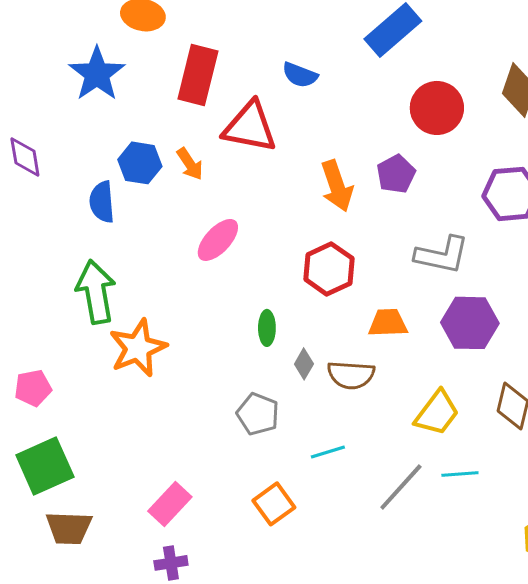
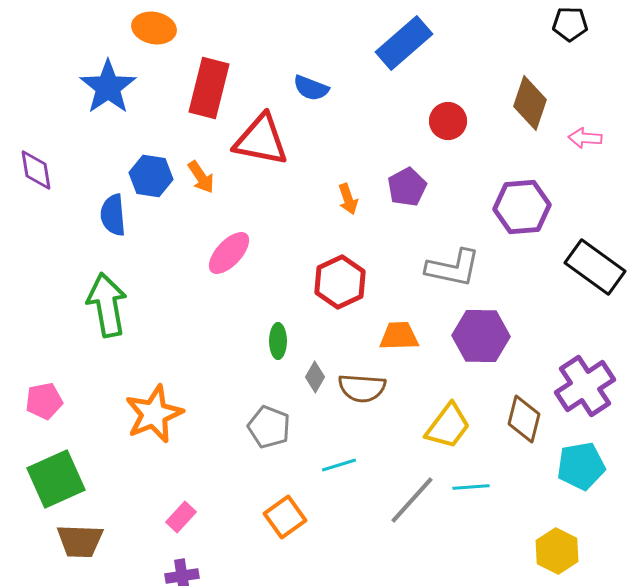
red circle: (437, 108) -> (448, 121), size x0.7
orange arrow: (337, 186) -> (348, 199), size x0.6
orange star: (138, 348) -> (154, 414), moved
pink rectangle: (170, 504) -> (181, 517), size x0.7

